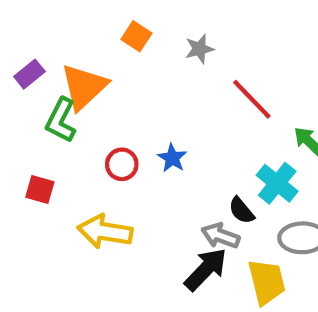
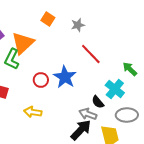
red line: (252, 99) -> (91, 54), moved
blue star: (172, 158) -> (65, 77), size x1.6
yellow arrow: (105, 232) -> (33, 112), size x0.7

